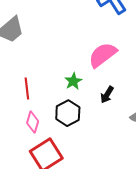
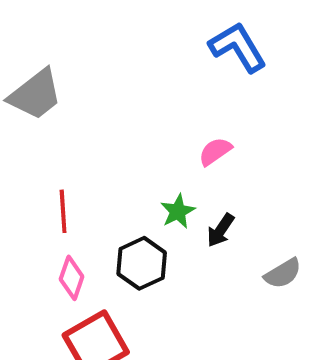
pink semicircle: (103, 55) -> (215, 151), size x0.6
green star: (73, 81) -> (178, 211), moved

